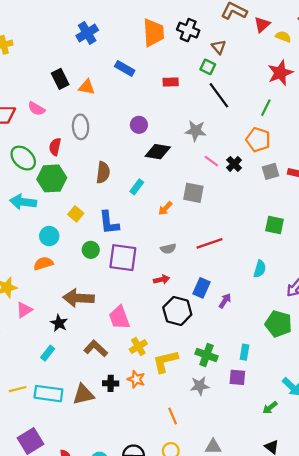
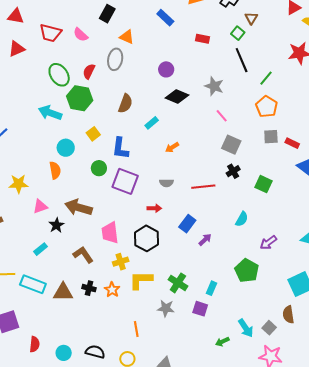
black rectangle: (60, 79) -> (107, 14), turned 42
orange triangle: (87, 87) -> (127, 37), moved
green line: (266, 108) -> (266, 78), moved
black cross: (234, 164) -> (233, 171), moved
gray square: (193, 193) -> (231, 145), moved
orange semicircle: (43, 263) -> (55, 170), turned 84
pink triangle: (24, 310) -> (40, 206), moved
black hexagon: (177, 311) -> (147, 238), moved

